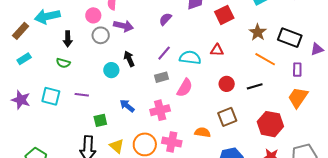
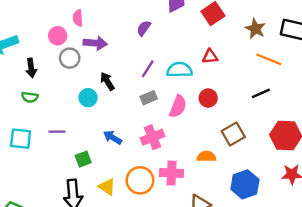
red circle: (227, 84) -> (208, 98), moved

